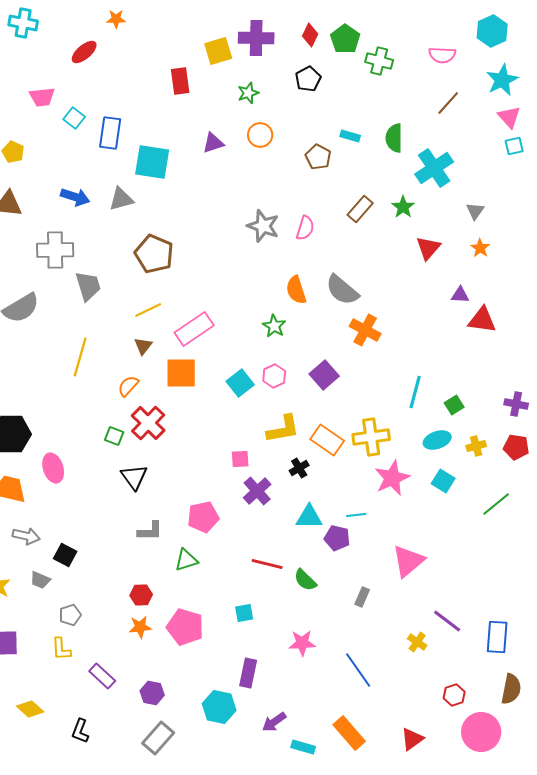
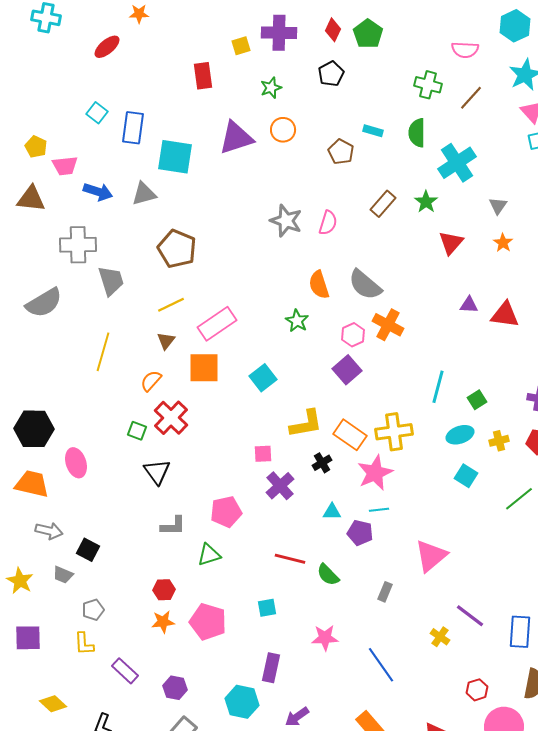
yellow square: (218, 51) -> (241, 46), size x0.7
green cross: (379, 61) -> (428, 85), moved
pink trapezoid: (42, 97) -> (65, 166), moved
purple triangle: (213, 143) -> (236, 138), size x1.6
purple triangle: (460, 295) -> (469, 305), moved
pink hexagon: (274, 376) -> (353, 335), moved
pink star: (392, 478) -> (375, 473), moved
cyan triangle: (309, 517) -> (332, 512), size x0.7

